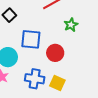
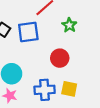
blue square: (31, 39) -> (28, 32), moved

